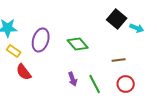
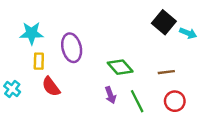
purple ellipse: (41, 40) -> (72, 48), turned -30
green diamond: (78, 44) -> (120, 67), moved
yellow rectangle: (14, 51) -> (39, 61), turned 56

